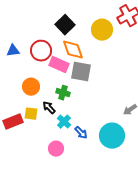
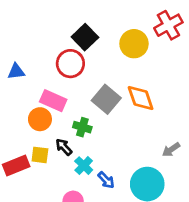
orange diamond: (73, 50) -> (141, 98), moved
red circle: (41, 51) -> (70, 64), moved
pink rectangle: (59, 65) -> (53, 101), moved
gray square: (81, 72) -> (106, 99), turned 30

